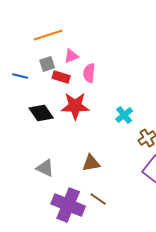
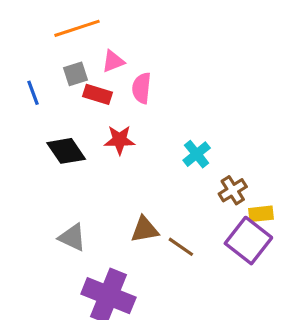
blue line: (20, 76) -> (33, 93), turned 56
red star: (75, 106) -> (119, 140), size x0.7
brown line: (98, 199) -> (181, 247), moved

